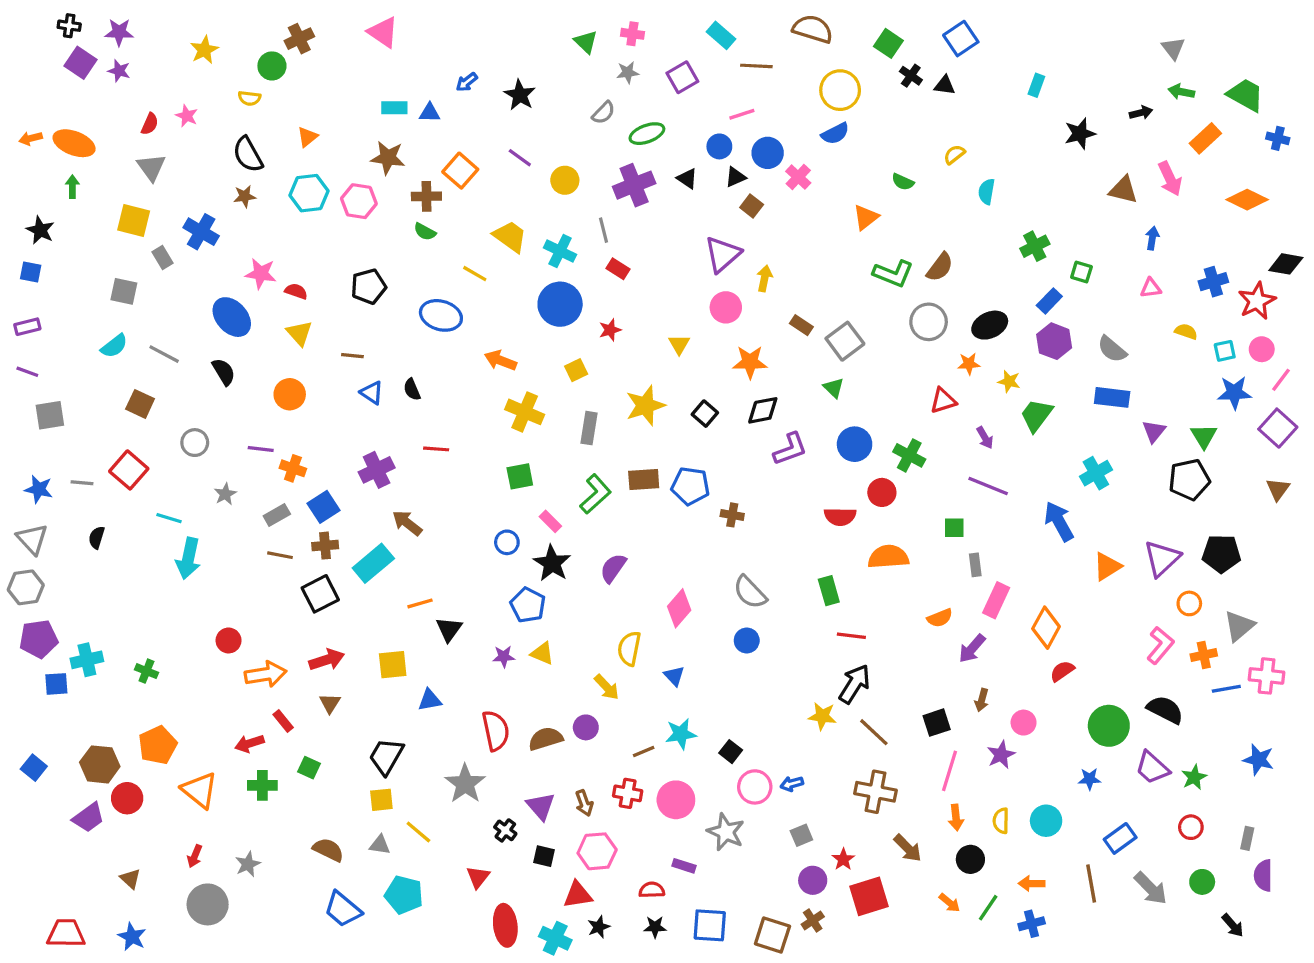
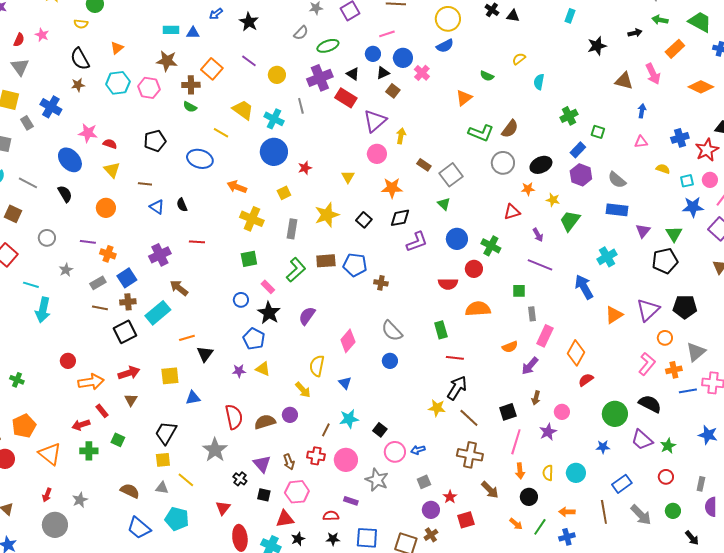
red rectangle: (618, 269) -> (346, 98), moved, size x1.5
brown line: (644, 752) -> (326, 430), turned -40
red square: (869, 896) -> (466, 520), size x0.7

